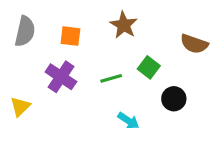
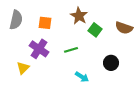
green square: (149, 67) -> (95, 30), moved
yellow triangle: (20, 107) -> (23, 68), moved

